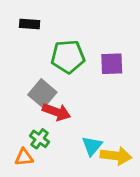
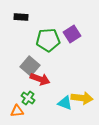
purple square: (112, 64) -> (72, 34), moved, turned -30
cyan triangle: (92, 146) -> (65, 103), turned -49
yellow arrow: (116, 156) -> (82, 98), moved

